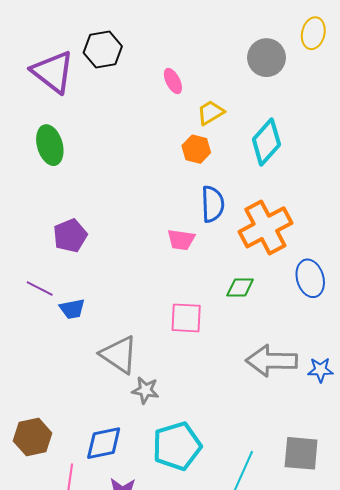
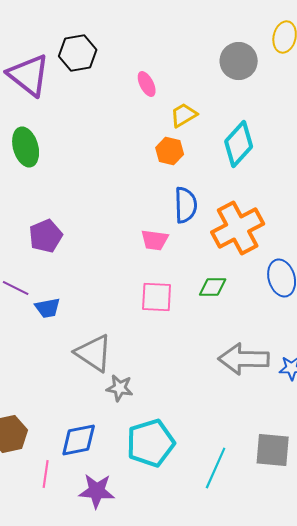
pink square: (186, 318) -> (157, 297), moved

